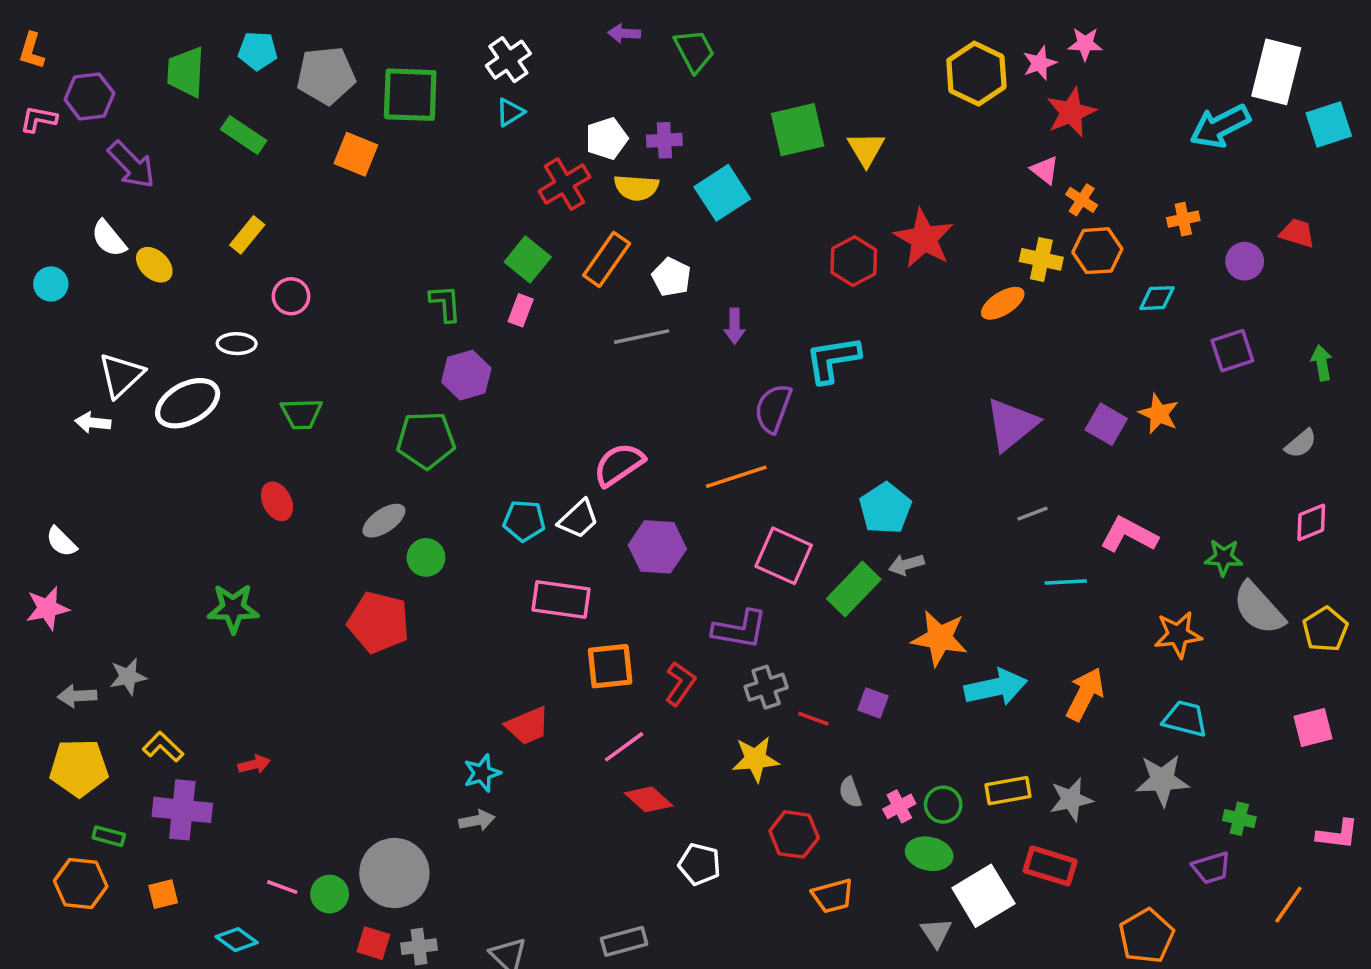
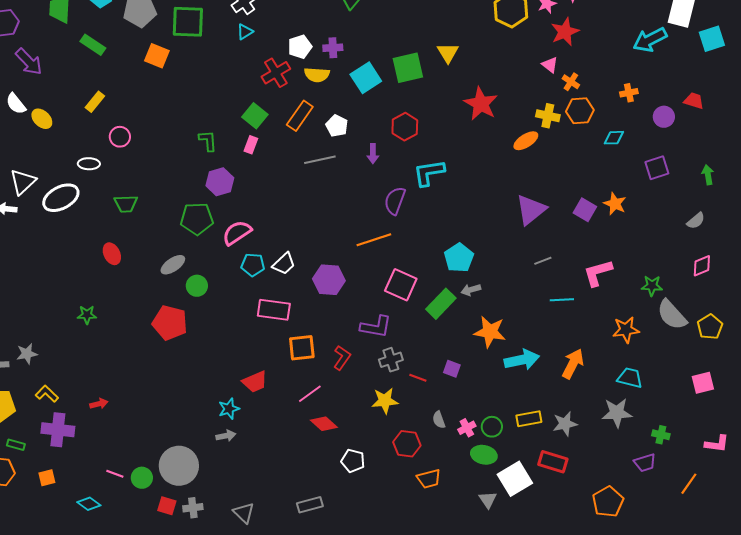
green square: (798, 130) -> (408, 68), moved
red hexagon: (854, 261) -> (405, 127), moved
pink semicircle: (619, 465) -> (237, 233), moved
pink L-shape: (1129, 535) -> (598, 273), turned -44
green star: (233, 608) -> (87, 315), size x0.7

